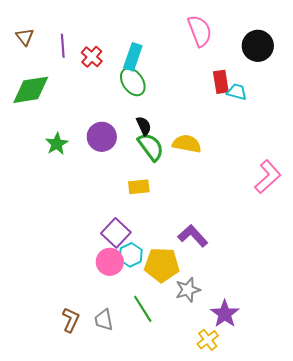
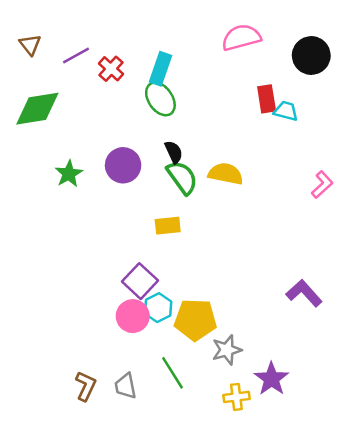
pink semicircle: (200, 31) -> (241, 37), turned -84
purple line: (63, 46) -> (76, 55), turned 65
pink L-shape: (268, 177) -> (322, 185), moved, size x0.7
purple L-shape: (193, 236) -> (304, 293), moved
yellow cross: (208, 340) -> (236, 397), moved, turned 30

